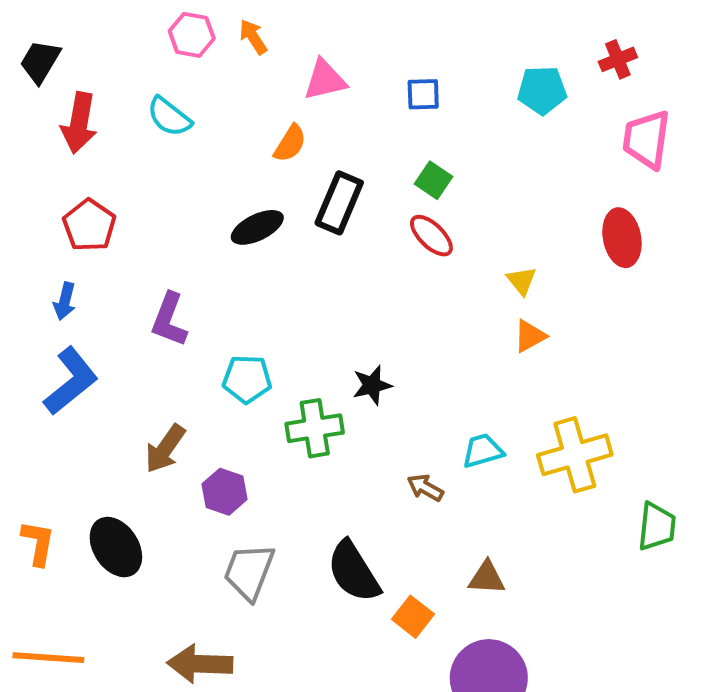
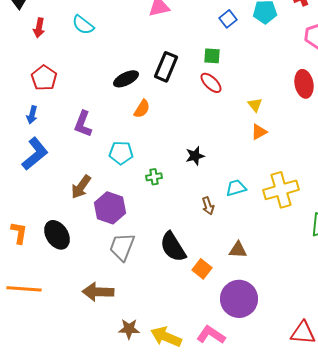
blue square: (423, 94) -> (228, 19), moved, turned -36
red arrow: (79, 123) -> (39, 28), size x0.7
orange semicircle: (290, 143) -> (142, 109), moved
green square: (433, 180) -> (212, 56), turned -30
black star: (372, 385) -> (195, 156), moved
green cross: (315, 428) -> (154, 177), size x0.6
brown arrow: (425, 488) -> (208, 206), turned -138
purple hexagon: (224, 492) -> (110, 208), size x1.4

